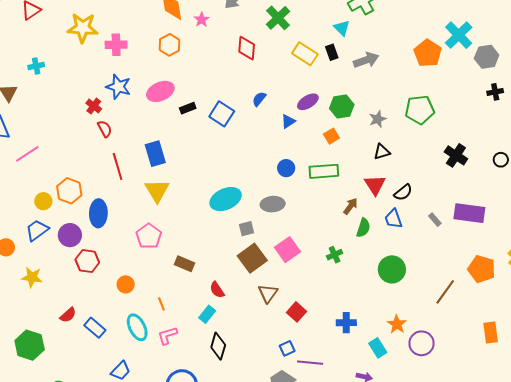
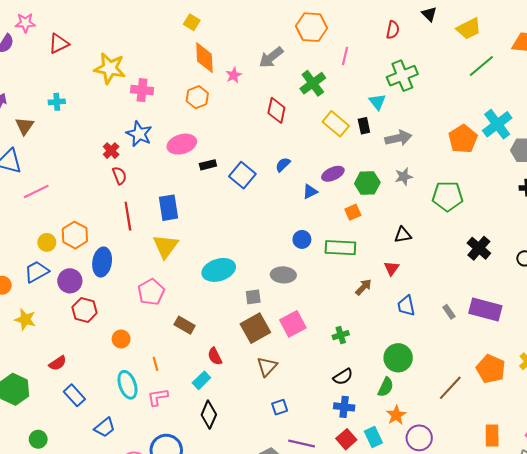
gray star: (378, 119) -> (404, 177), moved
red triangle: (375, 185) -> (392, 268), size x0.7
black semicircle: (403, 192) -> (343, 377), moved
cyan ellipse: (226, 199) -> (219, 270), moved
green semicircle: (363, 228) -> (386, 387), moved
red square: (296, 312) -> (346, 439), moved
blue rectangle: (95, 328) -> (74, 395), moved
blue square: (287, 348) -> (280, 407), moved

